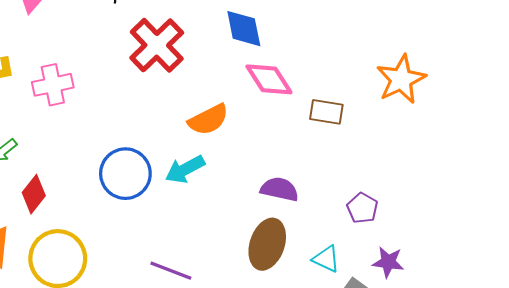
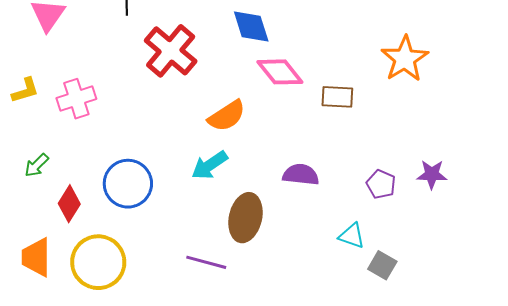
blue circle: (125, 174) -> (128, 184), moved
brown ellipse: (267, 244) -> (245, 218), moved
purple star: (388, 262) -> (432, 174), moved

